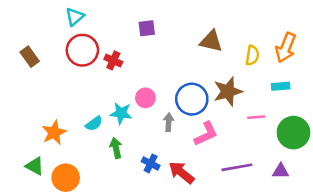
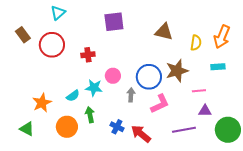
purple square: (147, 28) -> (114, 22), size x1.5
red circle: (82, 50) -> (52, 45), moved
brown rectangle: (30, 57) -> (23, 35), moved
red cross: (113, 60) -> (88, 55), moved, turned -32
green circle: (293, 133) -> (228, 130), moved
purple triangle: (281, 171) -> (205, 111), moved
orange circle: (66, 178) -> (67, 127), moved

